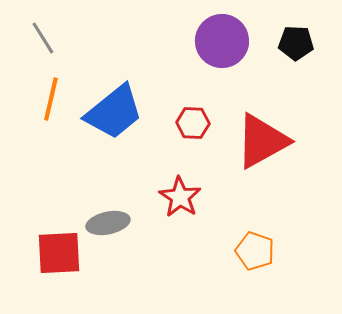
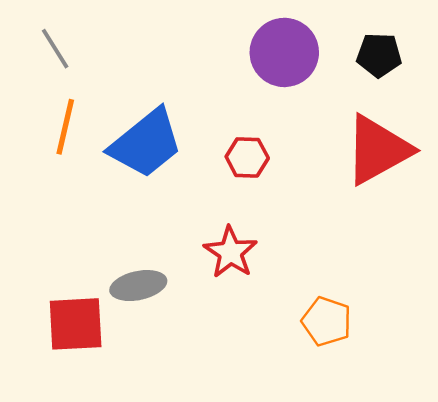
red triangle: (262, 141) -> (378, 150), moved

